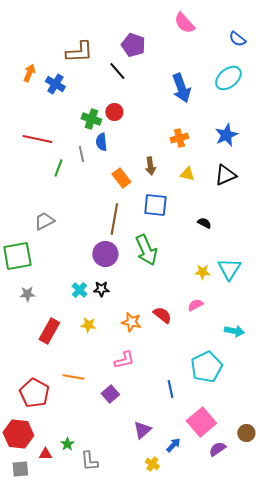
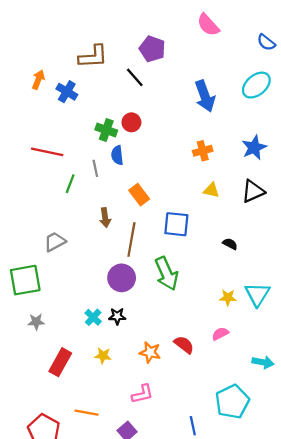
brown arrow: (150, 166) -> (105, 218), moved

